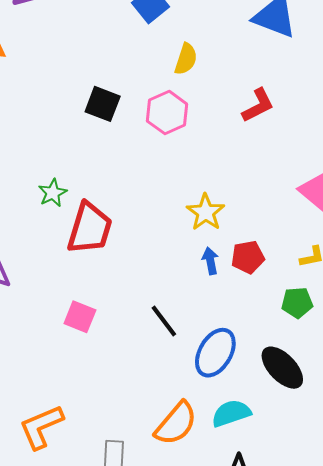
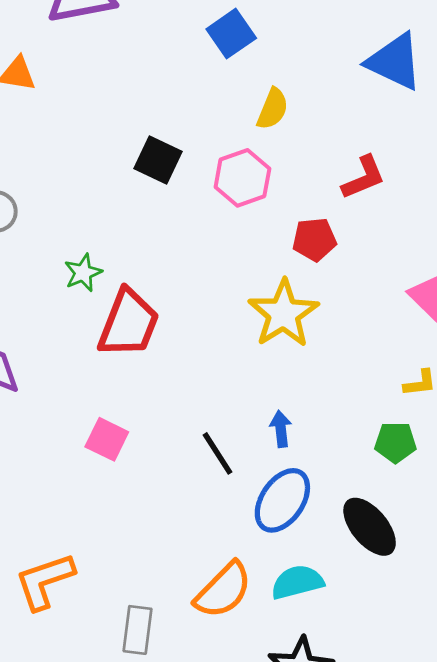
yellow star: (206, 212) -> (283, 314), size x1.4
red pentagon: (248, 257) -> (314, 239), moved
blue arrow: (210, 261) -> (281, 429), moved

